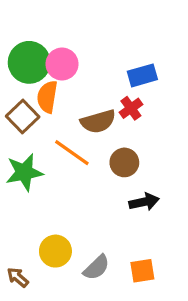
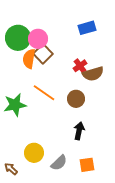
blue rectangle: (142, 75) -> (87, 28), moved
brown square: (23, 117) -> (43, 54), moved
brown semicircle: (98, 121) -> (93, 74), moved
black arrow: (144, 202) -> (79, 131), moved, turned -66

